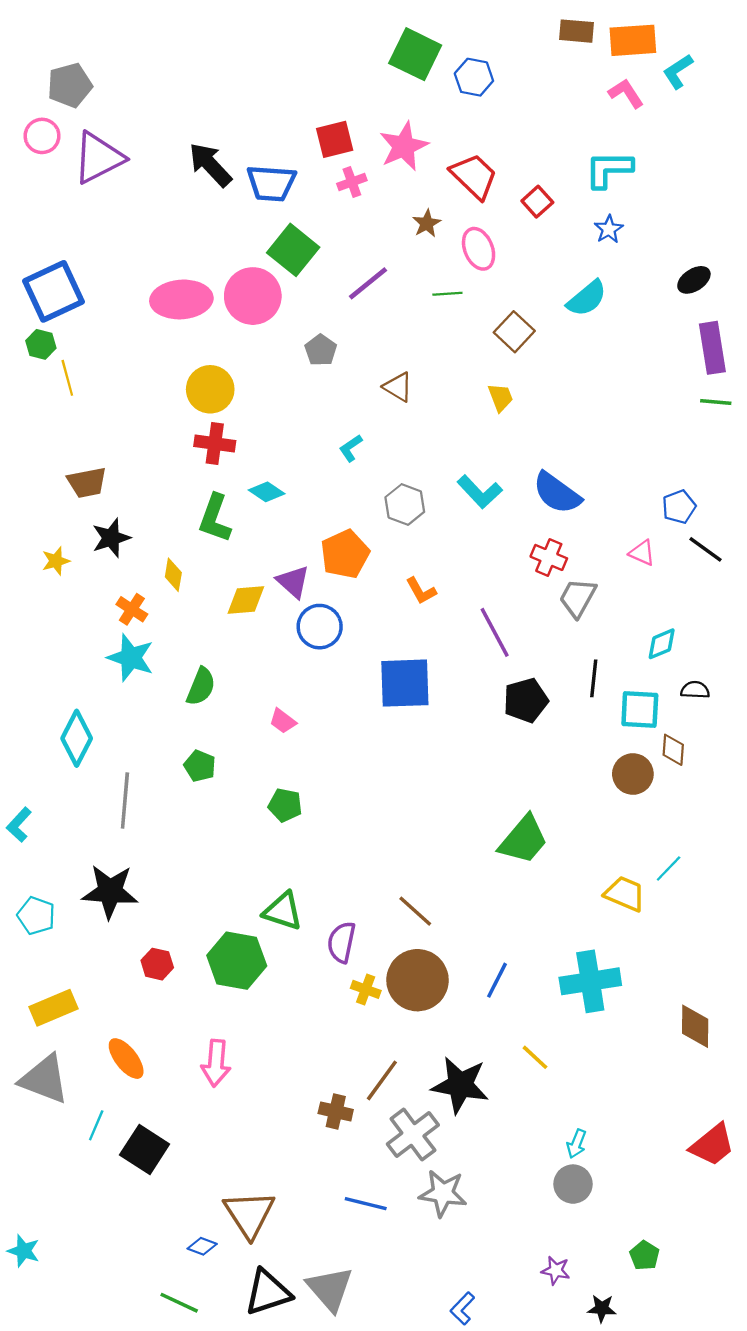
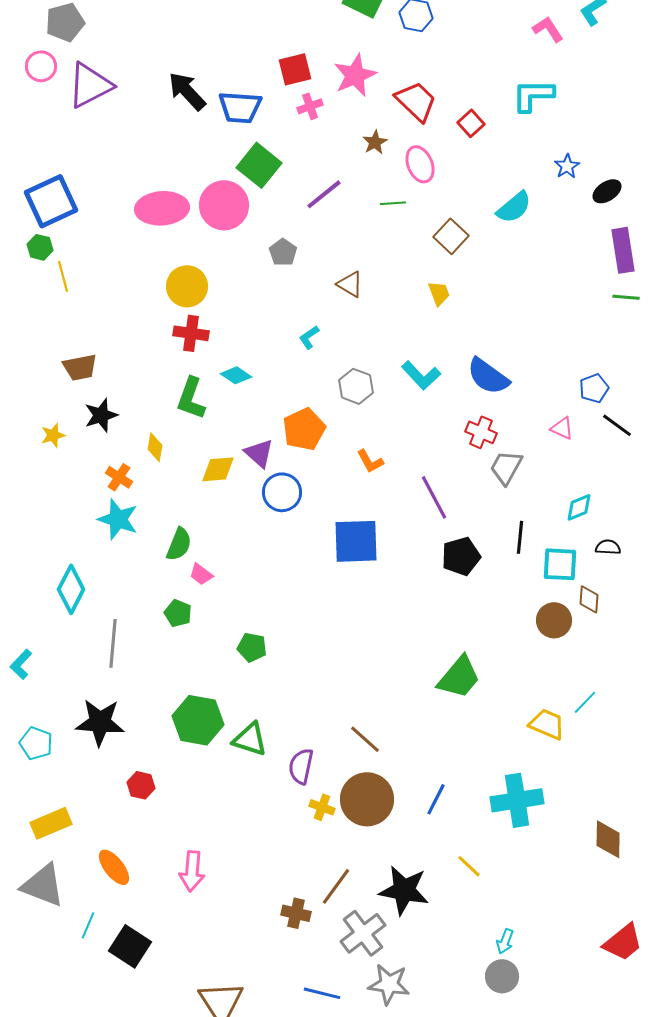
blue star: (609, 229) -> (567, 166), moved
pink trapezoid: (283, 721) -> (201, 574), moved
green hexagon: (237, 961) -> (198, 720), moved

